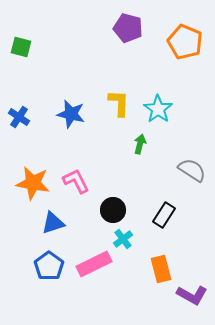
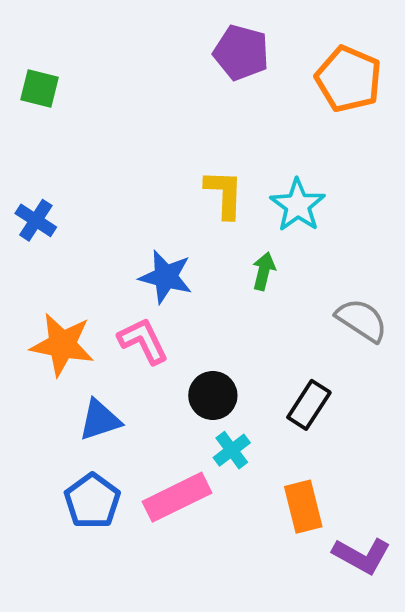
blue star: (71, 114) -> (166, 277), moved

